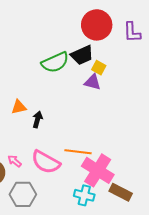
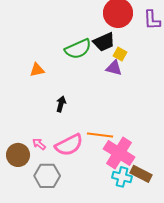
orange triangle: (19, 107) -> (37, 70), moved
pink semicircle: (46, 162) -> (69, 145), turned -56
cyan cross: (84, 195) -> (122, 177), moved

